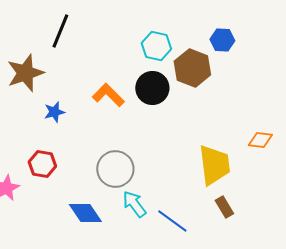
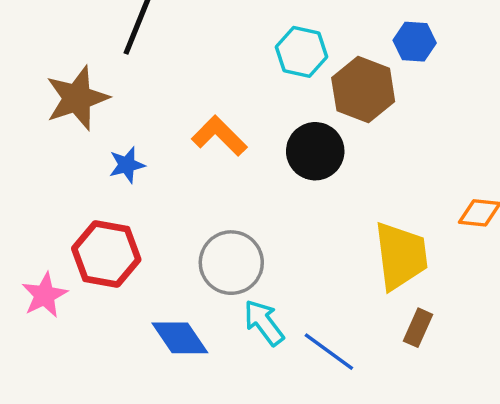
black circle: (152, 88) -> (315, 151), moved
red hexagon: (42, 164) -> (106, 254), size x1.4
brown rectangle: (224, 207) -> (418, 328), turned 55

